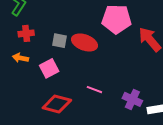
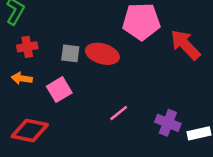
pink line: (94, 90) -> (119, 113), turned -56
red diamond: (57, 104) -> (30, 131), moved

